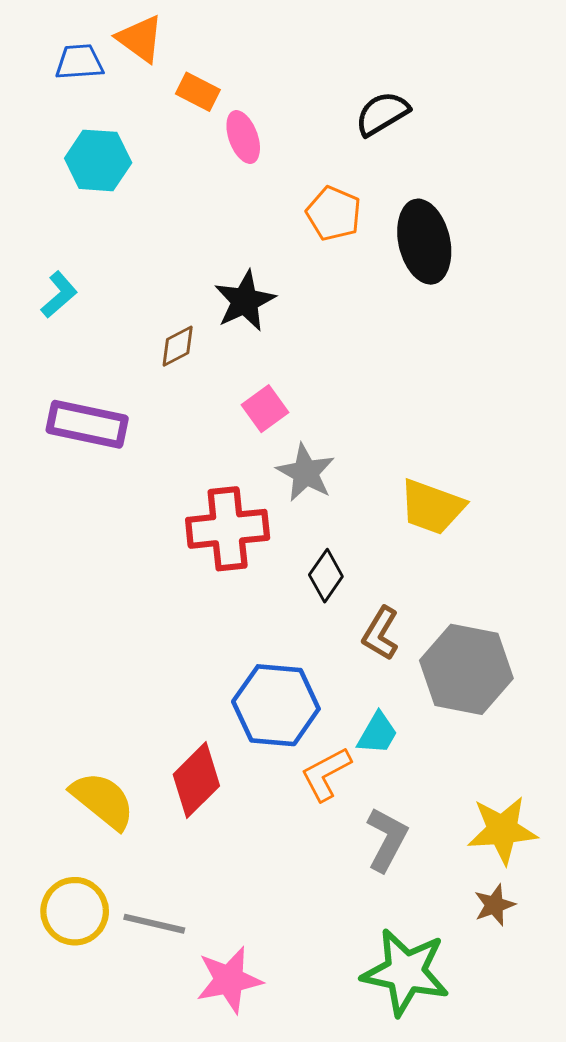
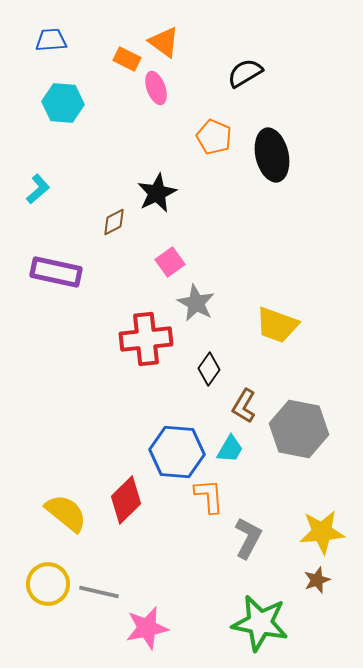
orange triangle: (140, 39) -> (164, 42), moved
cyan trapezoid: (377, 733) -> (230, 449), moved
orange L-shape: (326, 774) -> (209, 496), turned 114

